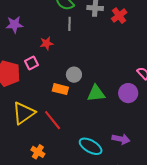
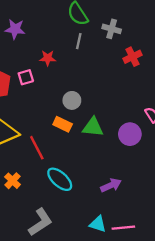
red cross: (119, 16) -> (132, 57), moved
orange rectangle: (60, 89) -> (63, 124), moved
purple arrow: (121, 139) -> (111, 185), turned -48
cyan ellipse: (91, 146) -> (60, 179), moved

